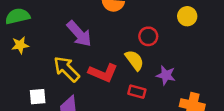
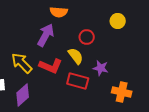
purple arrow: (79, 34) -> (46, 35), moved, turned -110
red rectangle: (137, 92) -> (78, 81), size x1.5

